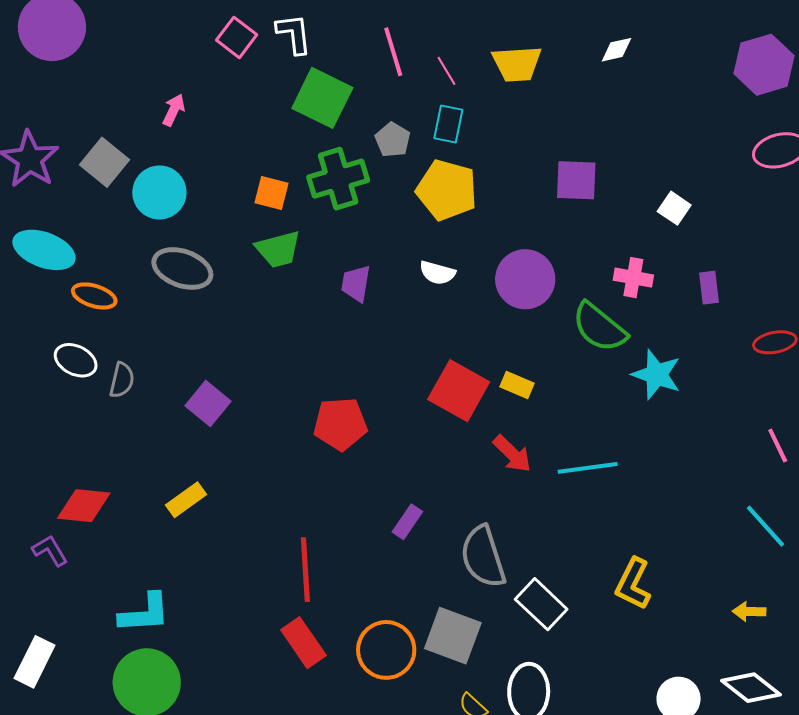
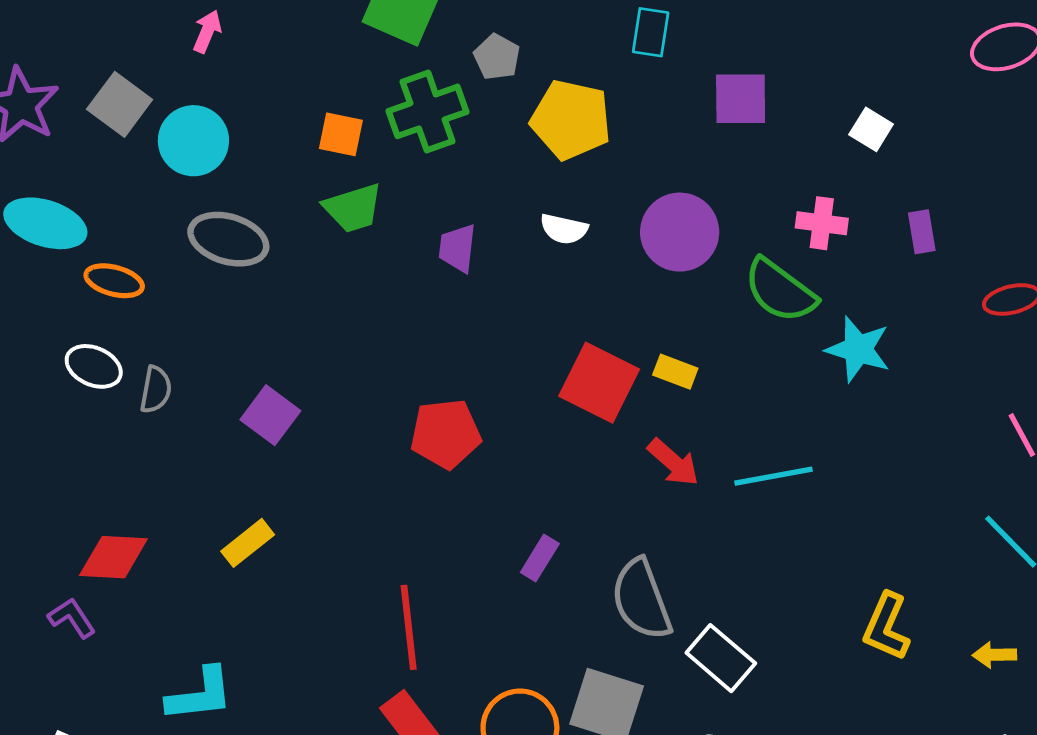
cyan rectangle: (448, 124) -> (651, 32), moved
yellow L-shape: (633, 584) -> (886, 627), moved

